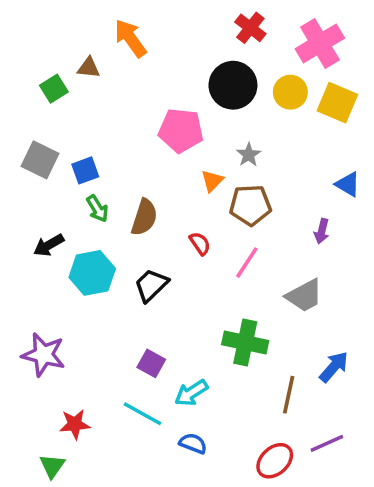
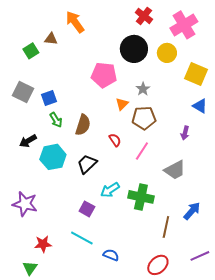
yellow square: (337, 103) -> (196, 74), moved
cyan arrow: (191, 393) -> (110, 190), moved
purple line: (327, 443) -> (200, 256), moved

